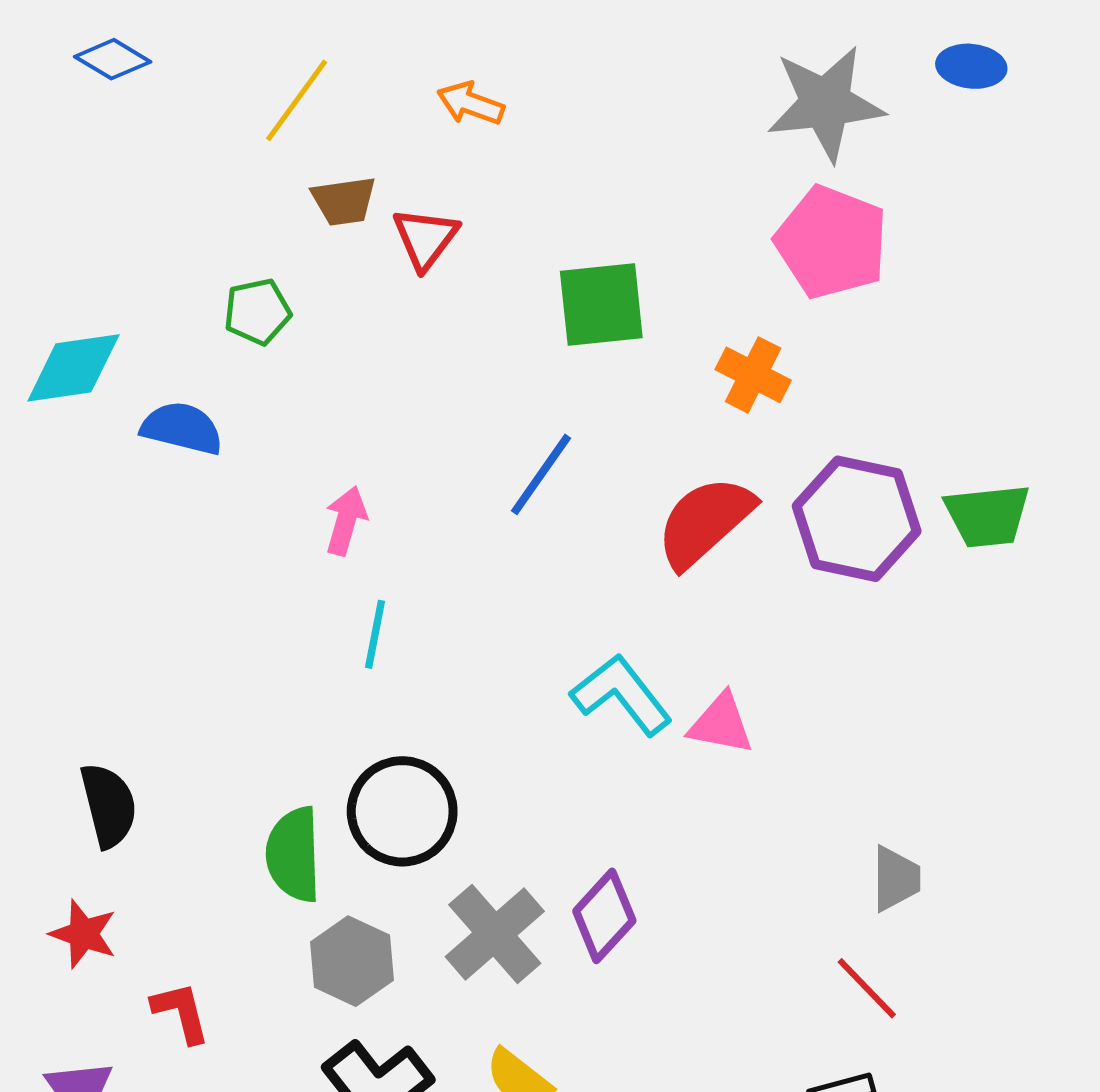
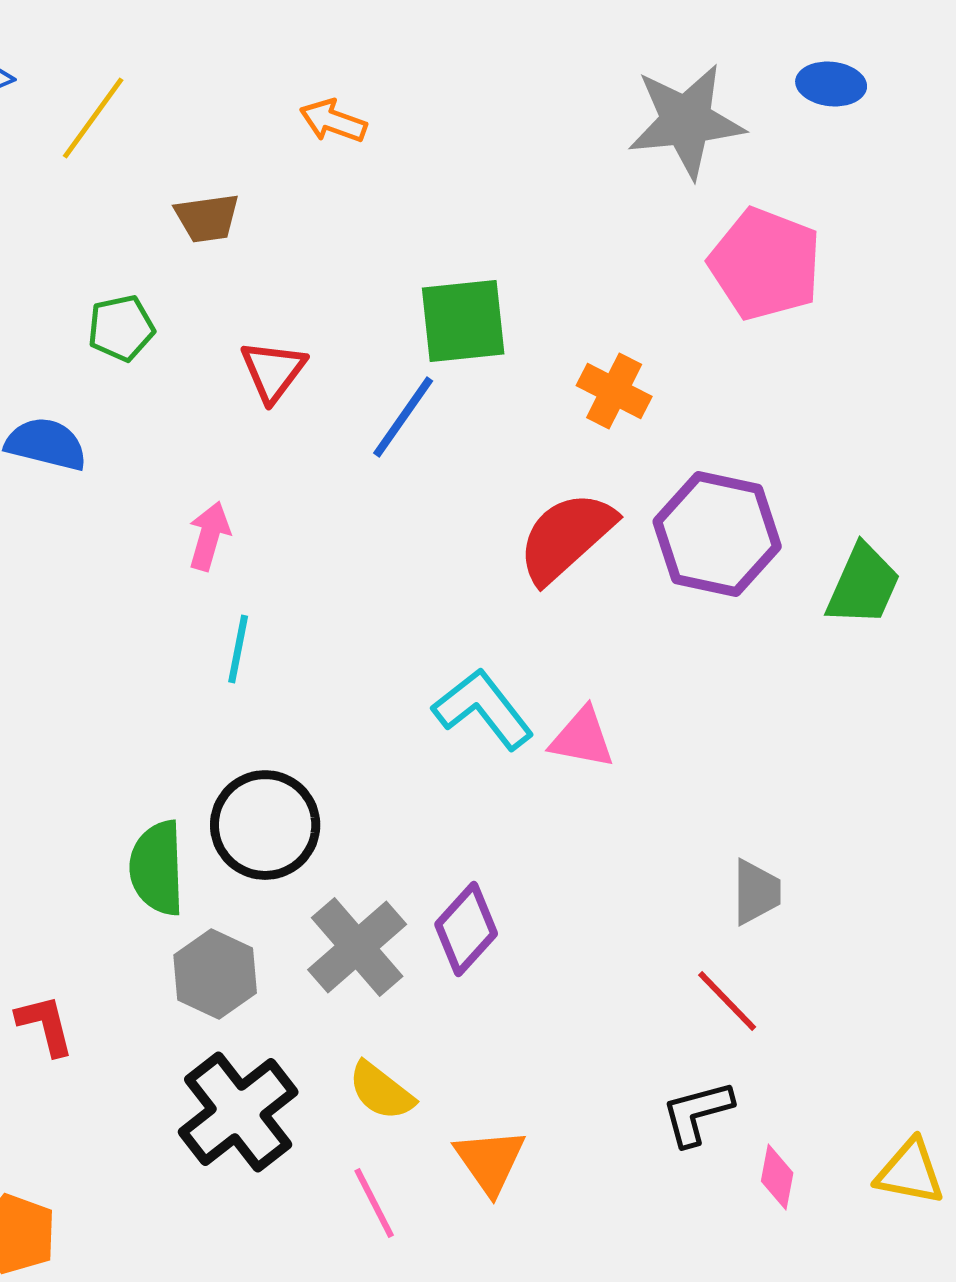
yellow line: (297, 100) -> (93, 118), moved
red triangle: (425, 238) -> (273, 371), moved
pink pentagon: (832, 242) -> (765, 264), moved
blue line: (541, 474) -> (403, 417), moved
green trapezoid: (987, 516) -> (863, 585), moved, turned -60

